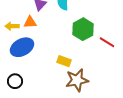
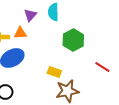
red line: (107, 42) -> (102, 67), moved

